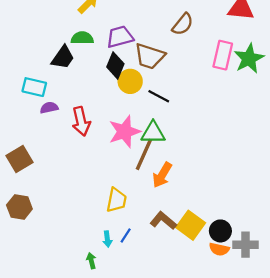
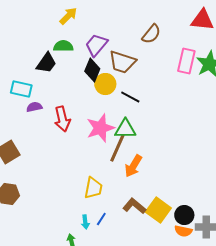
purple trapezoid: (120, 37) -> (96, 45), turned -35

